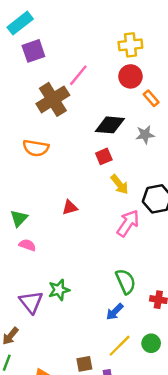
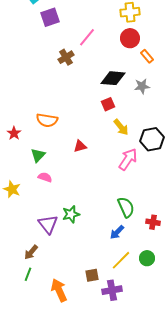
brown cross: (53, 99) -> (66, 57), size x0.6
orange semicircle: (36, 148) -> (47, 120), moved

